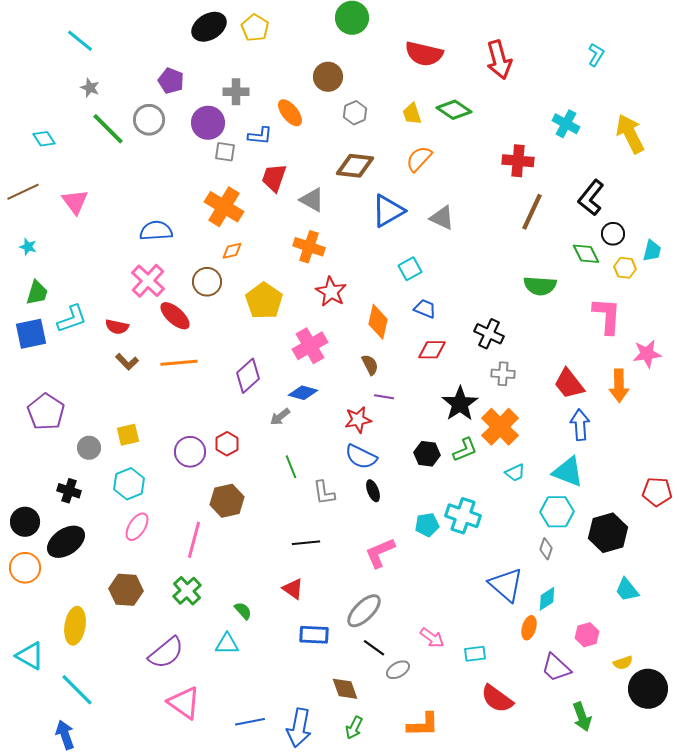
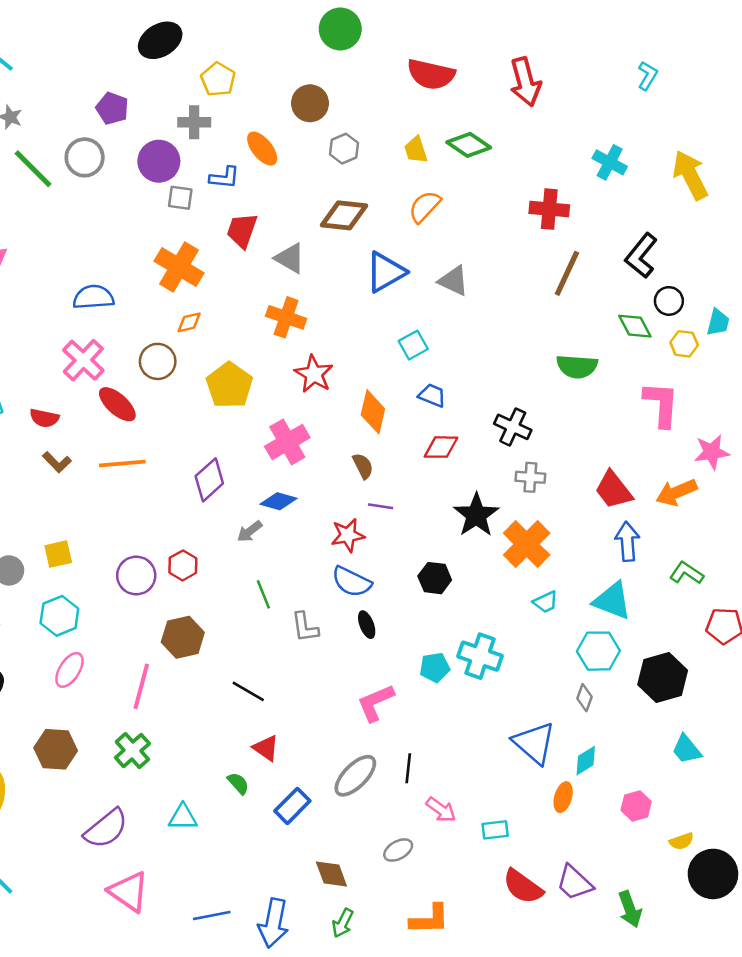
yellow pentagon: (255, 28) -> (218, 79), moved
orange arrow: (619, 386) -> (676, 492), turned 68
green L-shape: (465, 450) -> (687, 573), moved, turned -124
black line: (306, 543) -> (248, 691), moved, turned 36
green semicircle: (243, 611) -> (238, 783), moved
blue rectangle: (314, 635) -> (292, 806), turned -48
black line: (374, 648) -> (408, 768), moved, turned 60
purple trapezoid: (556, 668) -> (574, 883), moved

